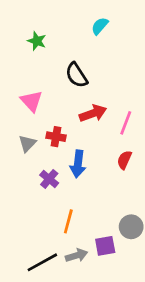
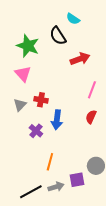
cyan semicircle: (100, 26) -> (73, 19), turned -96
green star: (37, 41) -> (28, 46), moved, size x1.6
black semicircle: (77, 75) -> (58, 36), moved
red arrow: (93, 113) -> (80, 59), moved

